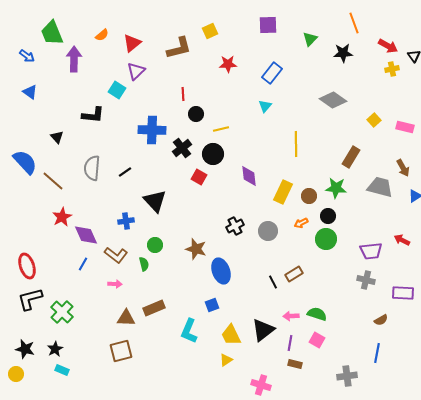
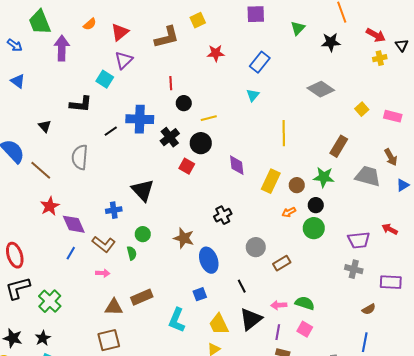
black line: (125, 172) -> (111, 131), moved
gray circle: (268, 231) -> (256, 247), moved
black line: (273, 282) -> (242, 286), moved

